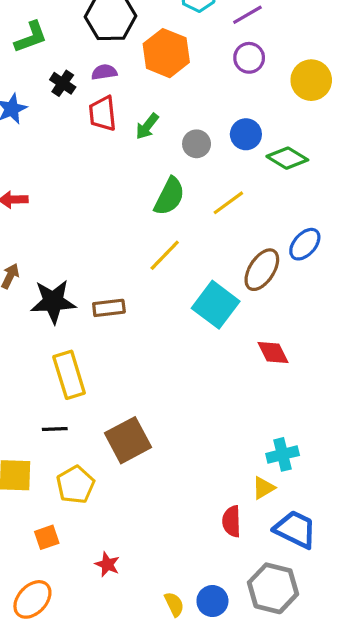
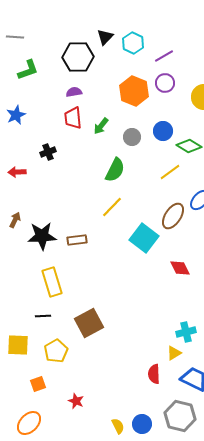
orange hexagon: (166, 53) -> (134, 91), moved
black cross: (63, 83) -> (48, 152), moved, turned 35
yellow line: (228, 203) -> (170, 172), moved

